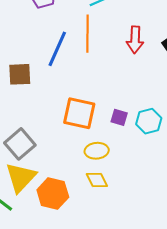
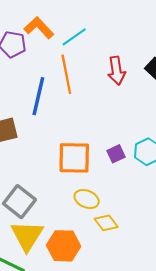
purple square: (119, 117) -> (116, 154), turned -30
yellow ellipse: (97, 151) -> (87, 199), moved, turned 40

